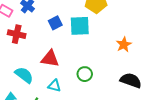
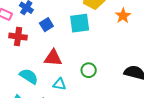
blue square: (55, 23) -> (46, 25), moved
orange star: (124, 45) -> (123, 16), moved

